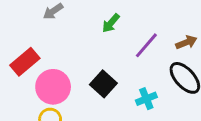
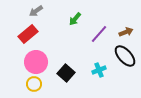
red rectangle: (25, 62) -> (28, 34), moved
black square: (103, 84) -> (66, 73), moved

